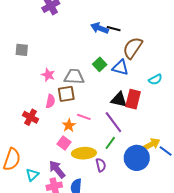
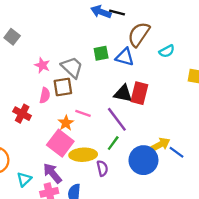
gray square: (22, 50) -> (12, 37), turned 32
green square: (100, 64) -> (101, 53), turned 32
gray trapezoid: (74, 77) -> (72, 67), turned 40
cyan semicircle: (155, 79) -> (167, 51), moved
pink square: (64, 143) -> (60, 143), size x1.6

